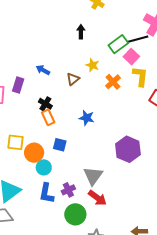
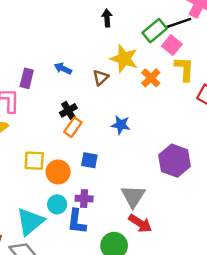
yellow star: (92, 65) -> (124, 59), size x1.6
purple rectangle: (18, 85) -> (27, 78), moved
black cross: (45, 104) -> (68, 110), turned 32
orange rectangle: (48, 117) -> (73, 127), turned 63
cyan circle: (44, 167) -> (57, 204), moved
purple cross: (68, 190) -> (84, 199), moved, turned 32

